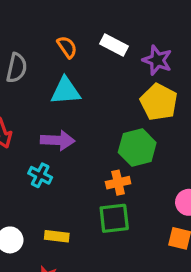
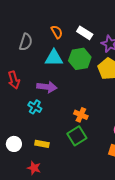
green hexagon: (137, 148) -> (80, 59), moved
orange cross: (118, 183) -> (81, 115), turned 32
green square: (114, 218) -> (77, 136), turned -30

